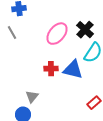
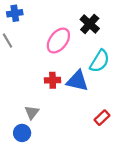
black cross: (85, 30) -> (90, 24), moved

